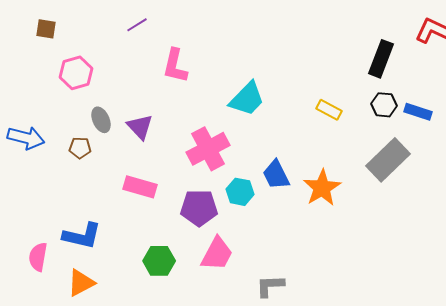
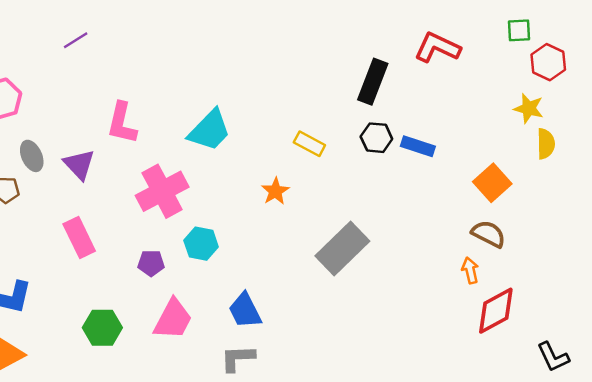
pink L-shape: (175, 66) -> (122, 123), moved
gray rectangle: (388, 160) -> (342, 249), moved
blue trapezoid: (276, 175) -> (245, 311), moved
pink rectangle: (140, 187) -> (79, 238), turned 48
orange star: (322, 188) -> (275, 191), moved, size x0.6
purple pentagon: (199, 208) -> (151, 263), size x0.6

